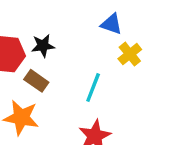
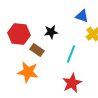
black star: (43, 46) -> (51, 32), moved

